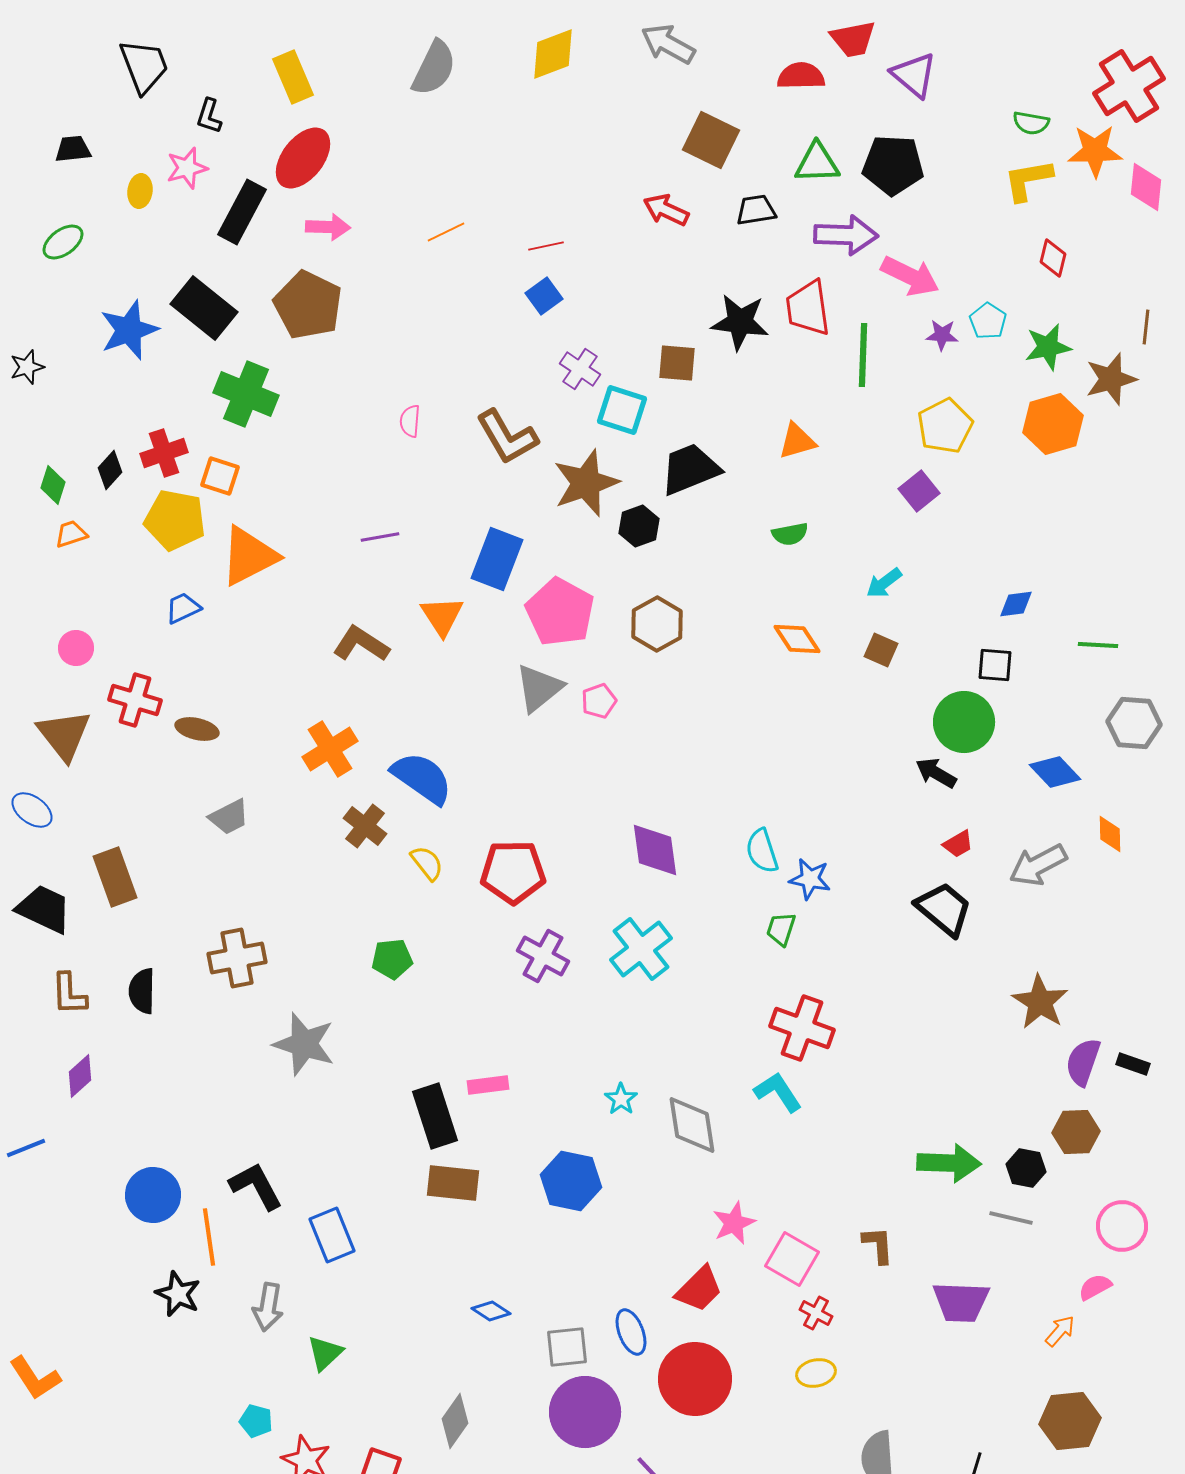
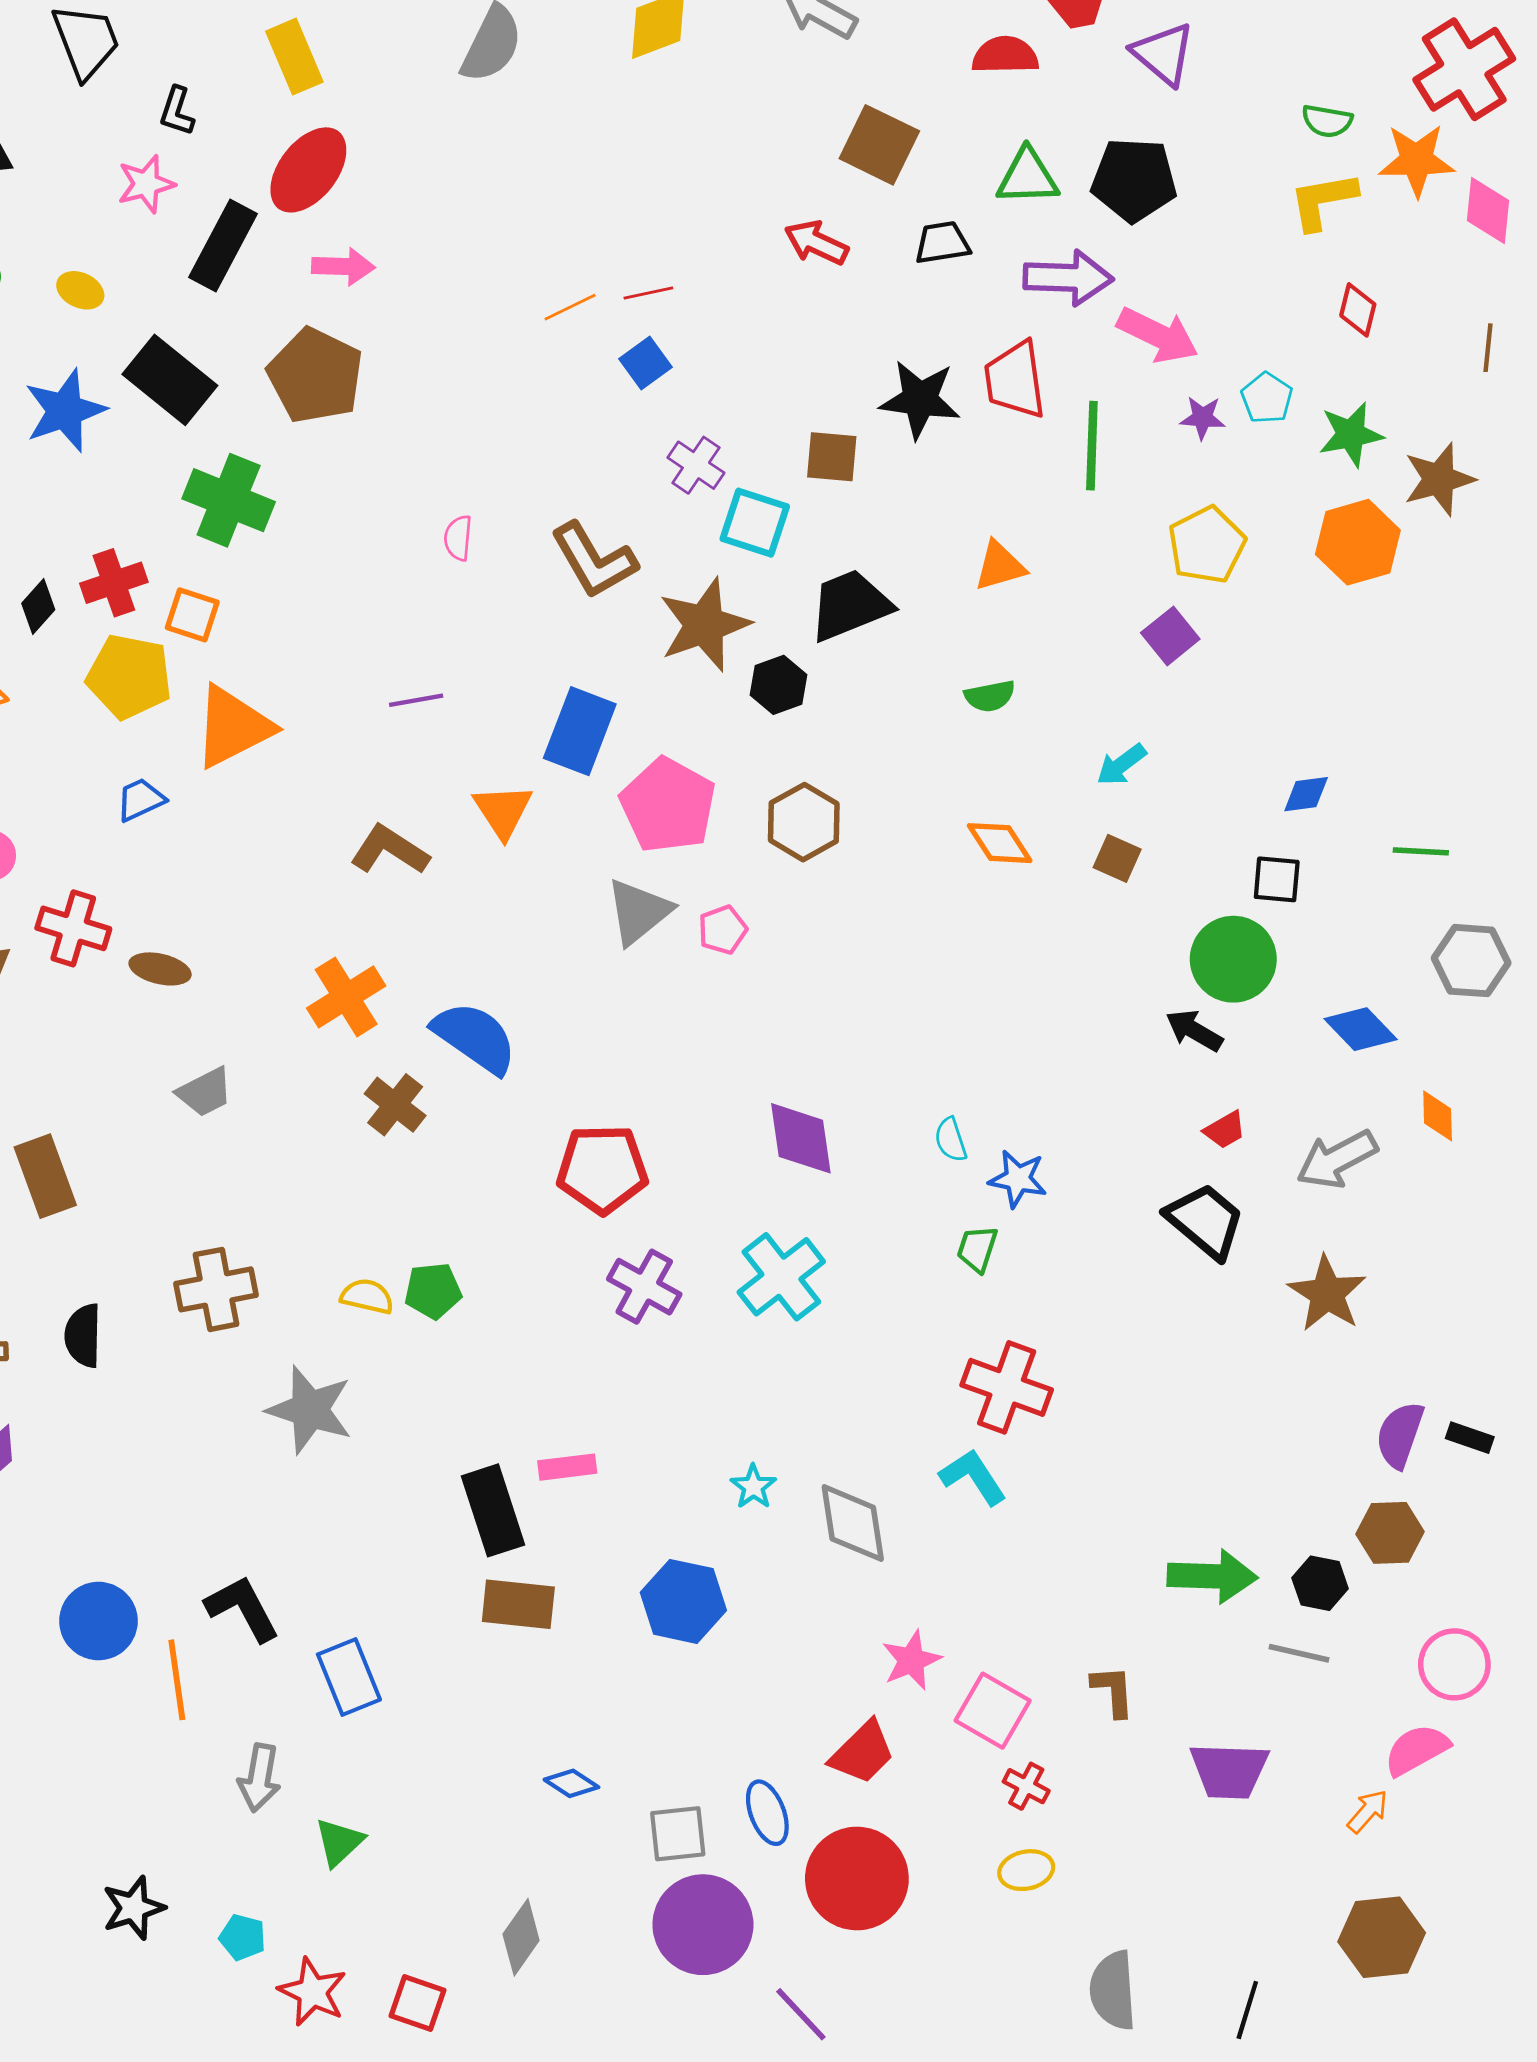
yellow ellipse: (140, 191) -> (80, 290), moved, turned -72
orange line: (446, 232) -> (570, 307), moved
brown line: (1146, 327) -> (1488, 348), moved
cyan semicircle: (762, 851) -> (951, 1140), size x0.7
yellow semicircle: (427, 863) -> (367, 1296), moved, turned -39
brown star: (1040, 1002) -> (1327, 1294), moved
pink semicircle: (1095, 1287) -> (1417, 1750), size x1.4
black star: (178, 1294) -> (133, 1908), moved, turned 30

